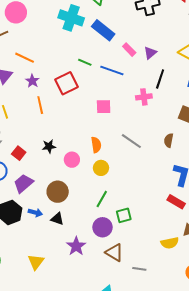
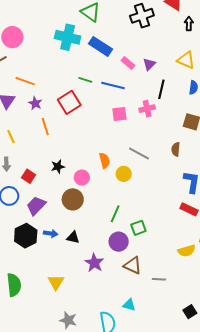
pink square: (104, 107) -> (119, 114), moved
yellow circle: (101, 168) -> (124, 174), moved
brown circle: (58, 192) -> (73, 199), moved

